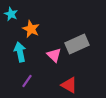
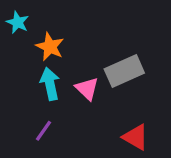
cyan arrow: (20, 52) -> (50, 84), moved
red triangle: (69, 85) -> (136, 137), moved

